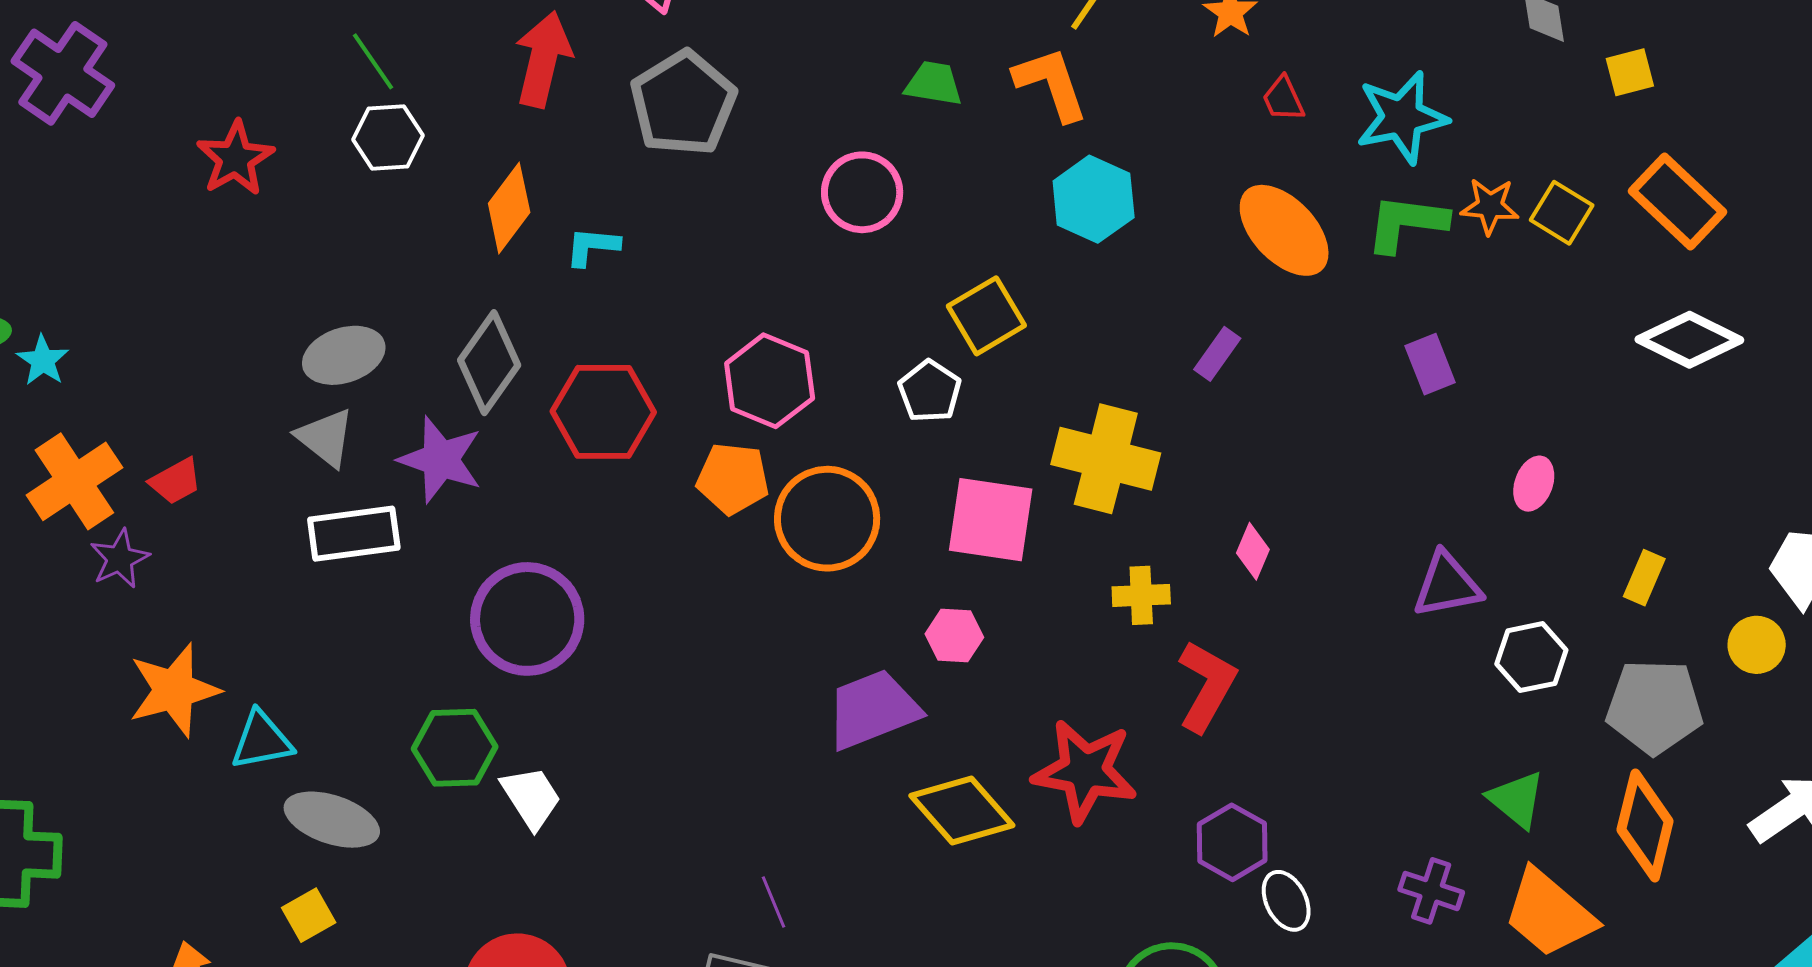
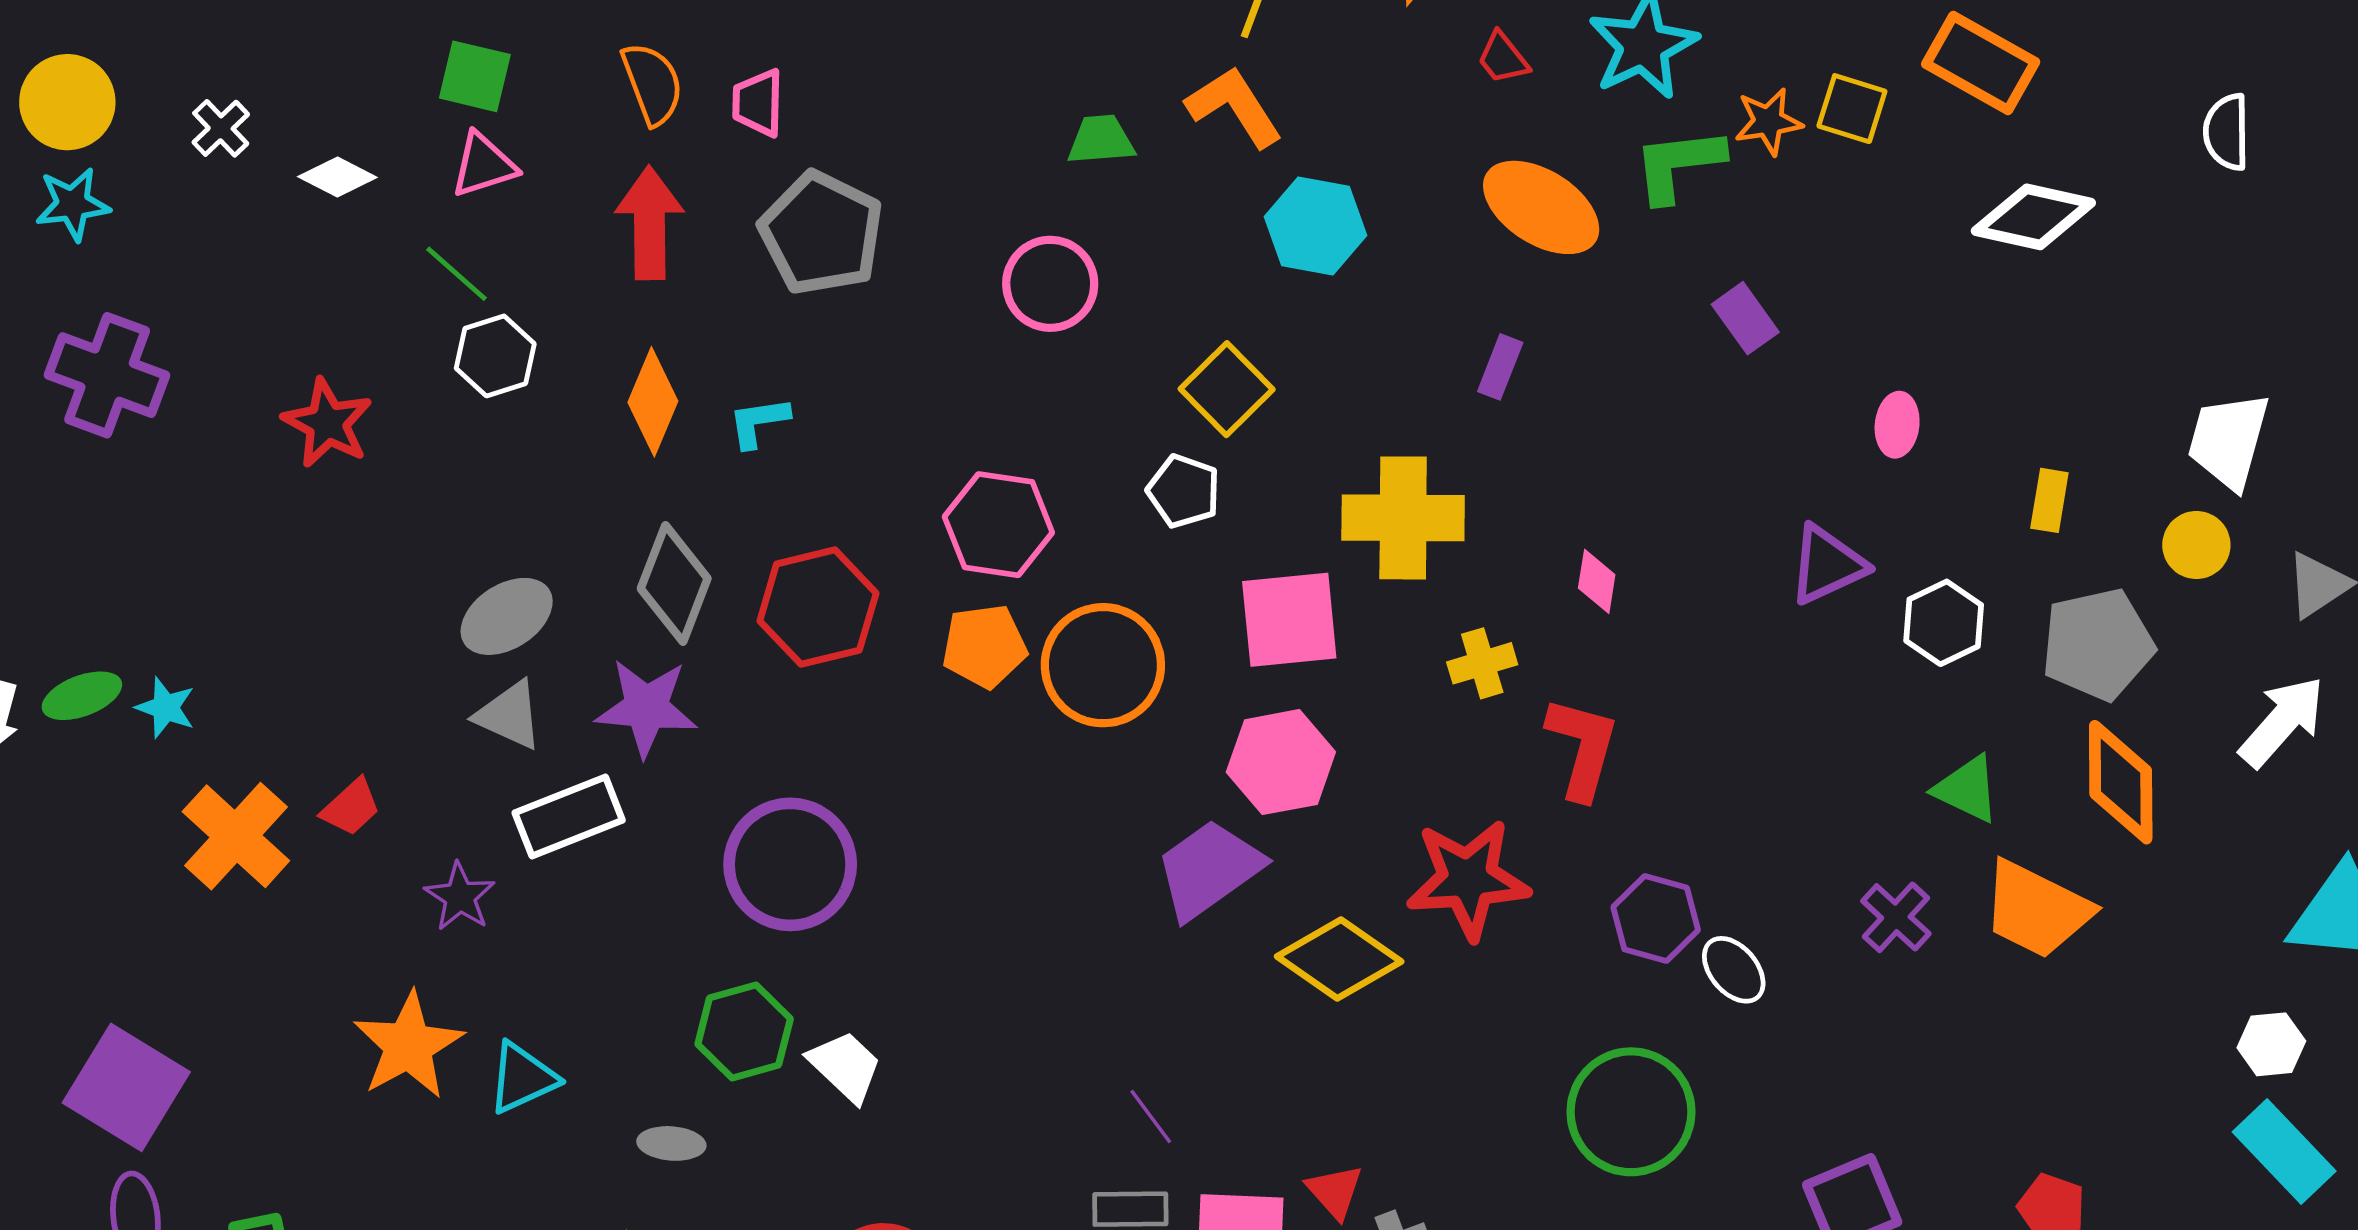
purple star: (120, 559) -> (460, 897), moved
pink hexagon: (954, 636) -> (1281, 762), size x1.6
gray ellipse: (332, 820) -> (671, 1143), moved, size x0.6
purple cross: (1431, 891) -> (1896, 917), turned 38

